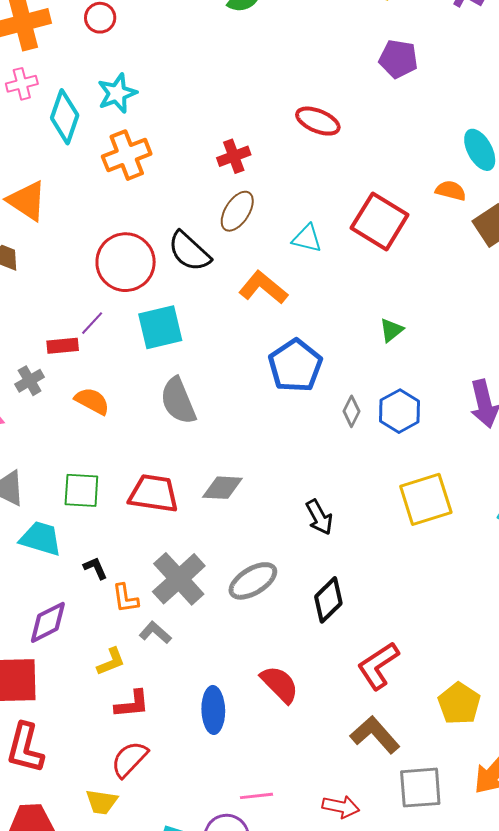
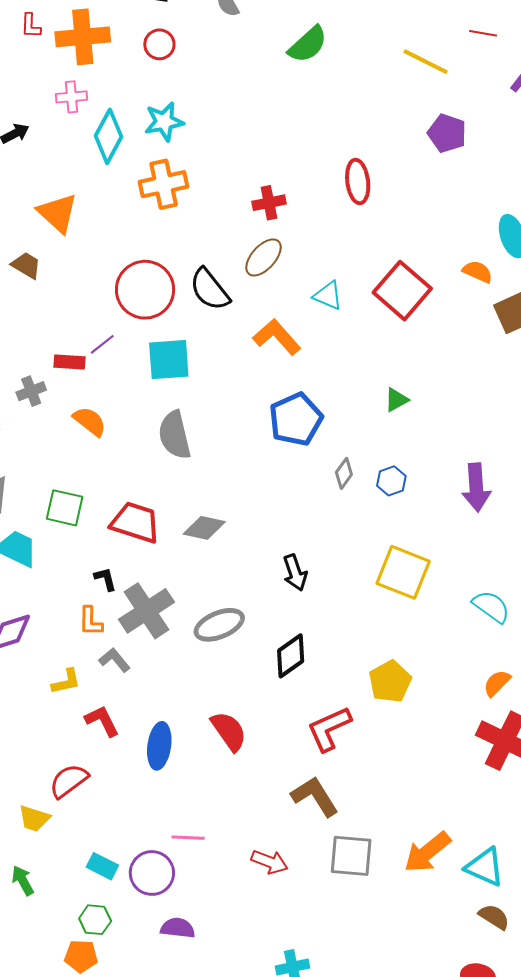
red ellipse: (318, 121) -> (358, 182), turned 51
blue hexagon: (399, 411) -> (391, 481), size x0.7
yellow square: (426, 499) -> (403, 572), turned 30
black L-shape: (95, 568) -> (105, 579), moved
red L-shape: (132, 704) -> (102, 721), moved, turned -120
yellow pentagon: (459, 704) -> (390, 682), moved

